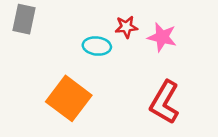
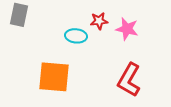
orange square: (69, 98) -> (54, 77), turned -32

